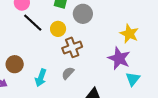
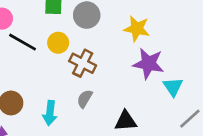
yellow star: (129, 34) -> (137, 29), moved
brown cross: (72, 47) -> (83, 63), turned -30

